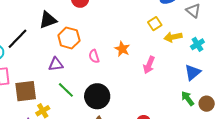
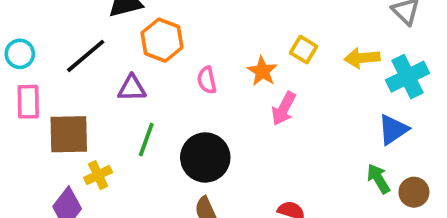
yellow square: (155, 24) -> (304, 50), moved, turned -32
black line: (17, 39) -> (86, 56), moved
cyan cross: (197, 44) -> (407, 77), size x1.5
pink arrow: (149, 65) -> (284, 109), moved
green line: (66, 90) -> (146, 140), turned 60

